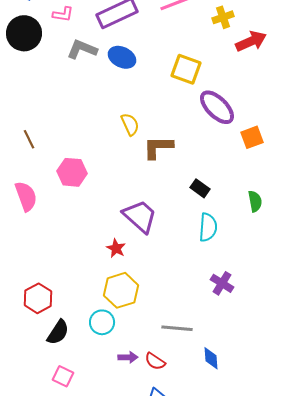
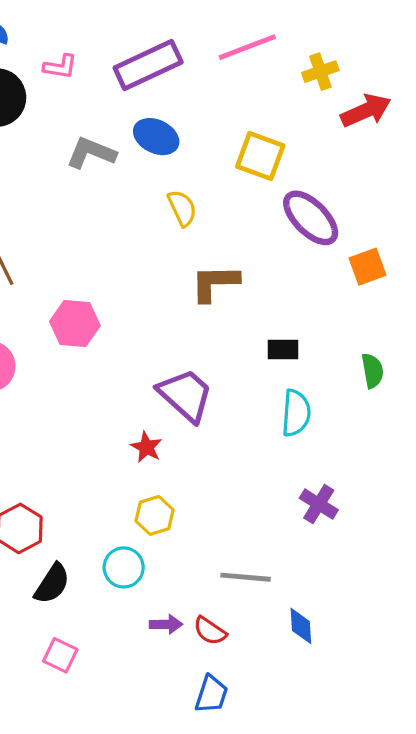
gray L-shape: (82, 49) -> (91, 153), moved
yellow semicircle: (130, 124) -> (182, 208), moved
black rectangle: (200, 188) -> (283, 350), turned -36
yellow hexagon: (121, 290) -> (155, 515), size x0.7

